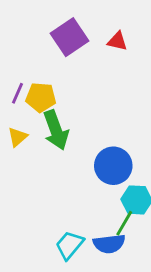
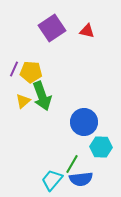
yellow triangle: (18, 137) -> (23, 101), moved
green line: (124, 223) -> (72, 164), moved

